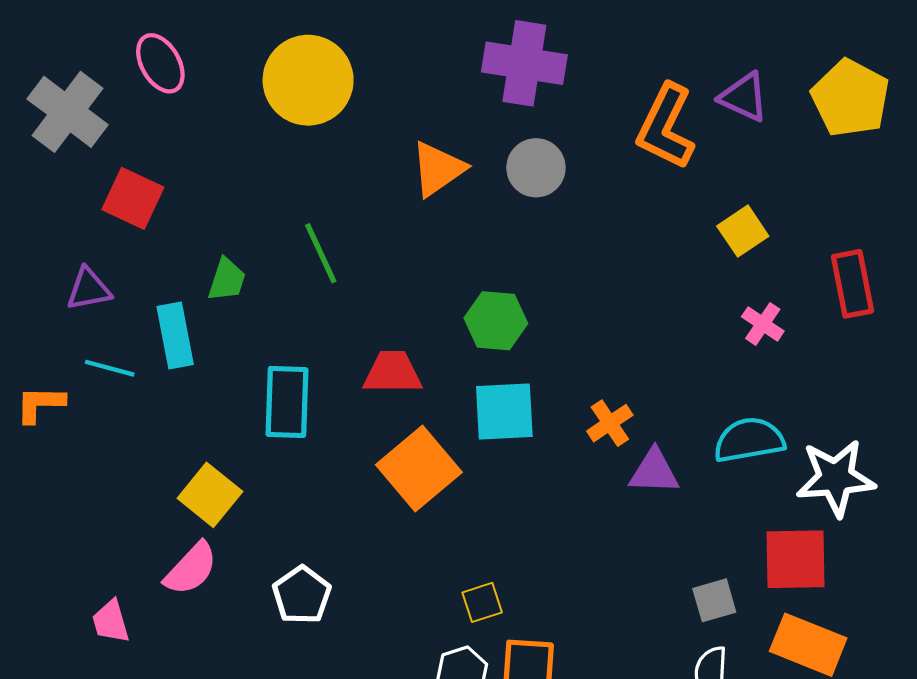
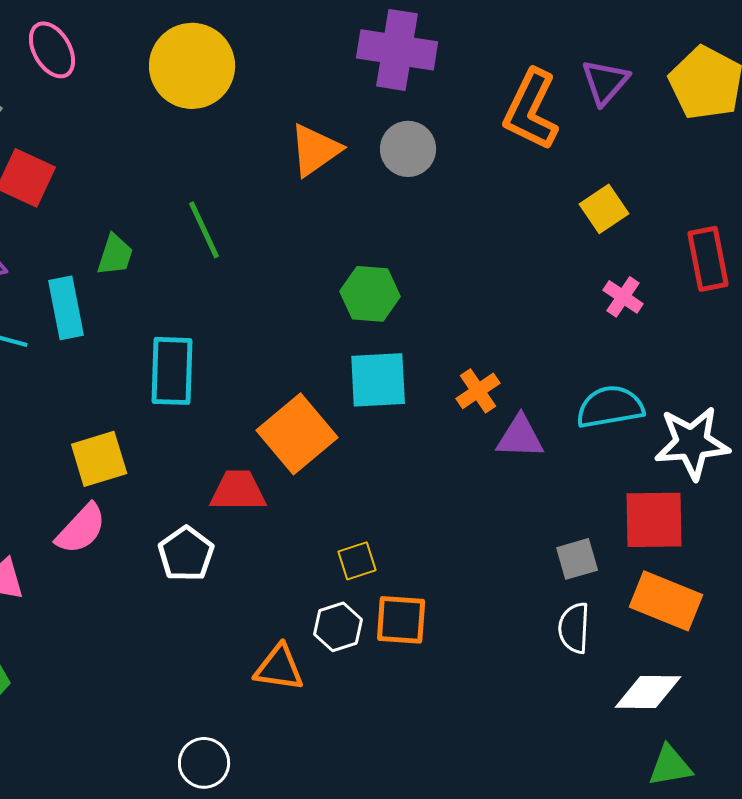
purple triangle: (744, 97) -> (605, 82), turned 46
red trapezoid: (392, 372) -> (238, 491), moved
yellow square: (210, 495) -> (99, 459), turned 34

